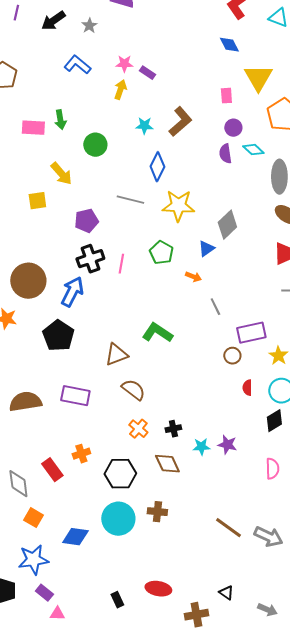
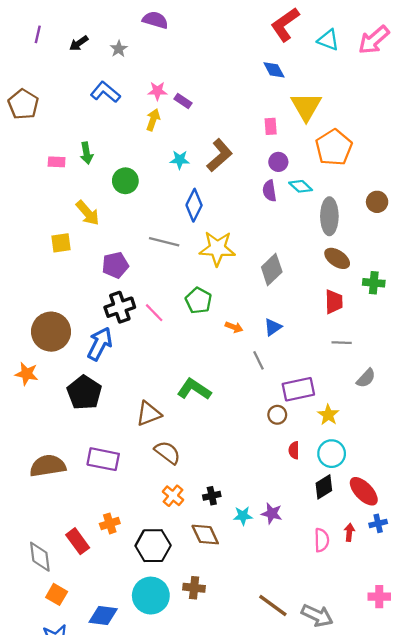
black arrow: (53, 21) -> (79, 43), size x0.7
pink rectangle: (33, 128) -> (57, 162), size x0.7
blue triangle: (206, 249) -> (273, 327), moved
pink line: (121, 264) -> (154, 313), turned -54

